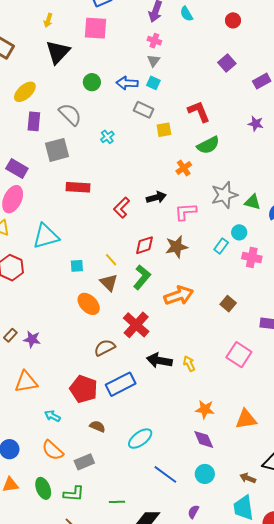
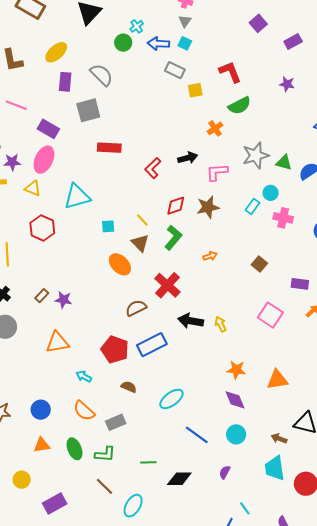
cyan cross: (107, 137) -> (137, 26), moved
orange arrow: (179, 296) -> (210, 256), size x0.5

